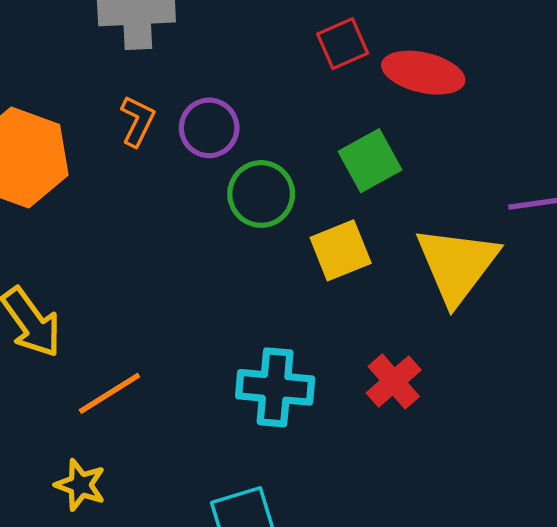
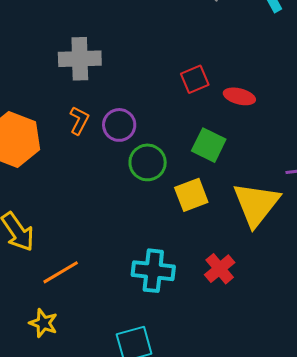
red ellipse: (423, 73) -> (239, 96), size x0.7
green square: (370, 161) -> (209, 145), turned -36

